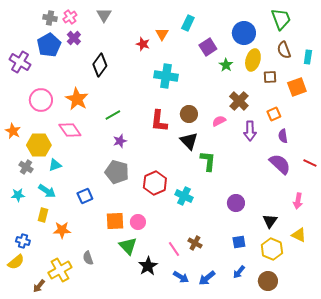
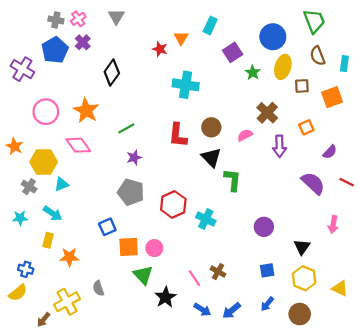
purple semicircle: (283, 136) -> (330, 152), moved, turned -128
blue square: (85, 196) -> (107, 227), moved
yellow triangle: (299, 235) -> (340, 288), moved

